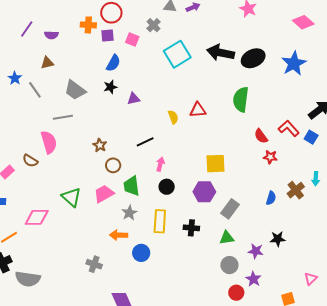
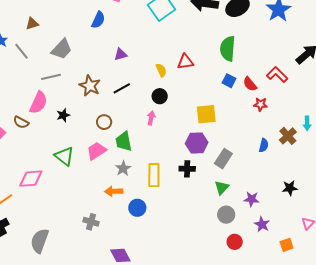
black star: (110, 87) -> (63, 115), moved
gray trapezoid: (75, 90) -> (62, 49), turned -80
blue square: (311, 137) -> (229, 81), moved
pink semicircle: (49, 142) -> (38, 103), turned 45
black line: (145, 142) -> (122, 88), moved
brown star: (100, 145) -> (90, 86), moved, size x1.5
black circle: (167, 187) -> (160, 96), moved
black cross: (191, 228) -> (187, 169), moved
green triangle: (227, 238) -> (222, 188), turned -35
black star: (278, 239) -> (290, 188), moved
gray semicircle: (28, 279) -> (40, 241), moved, turned 105
purple star: (253, 279) -> (262, 224), moved

